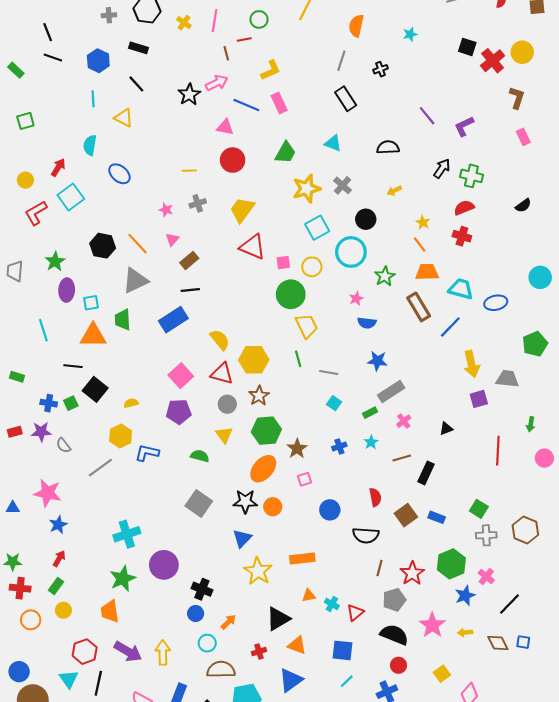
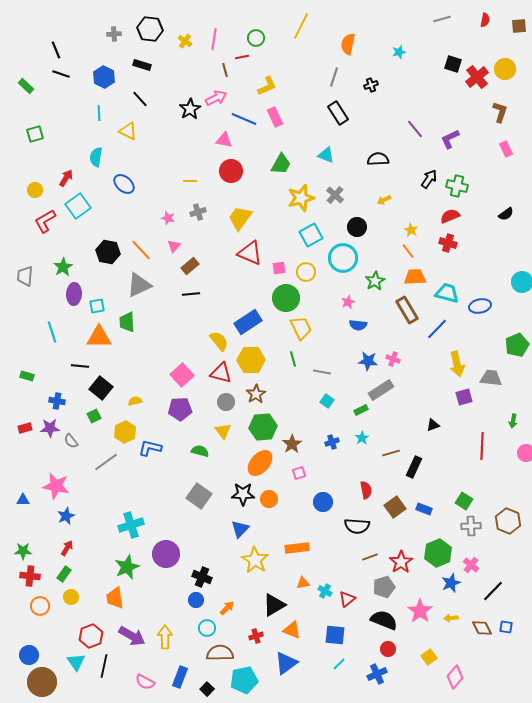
blue rectangle: (173, 320) -> (248, 322), moved
green square: (71, 403) -> (94, 416), moved
pink cross: (404, 421) -> (393, 359), moved, turned -32
brown line: (379, 568) -> (370, 557), turned 56

